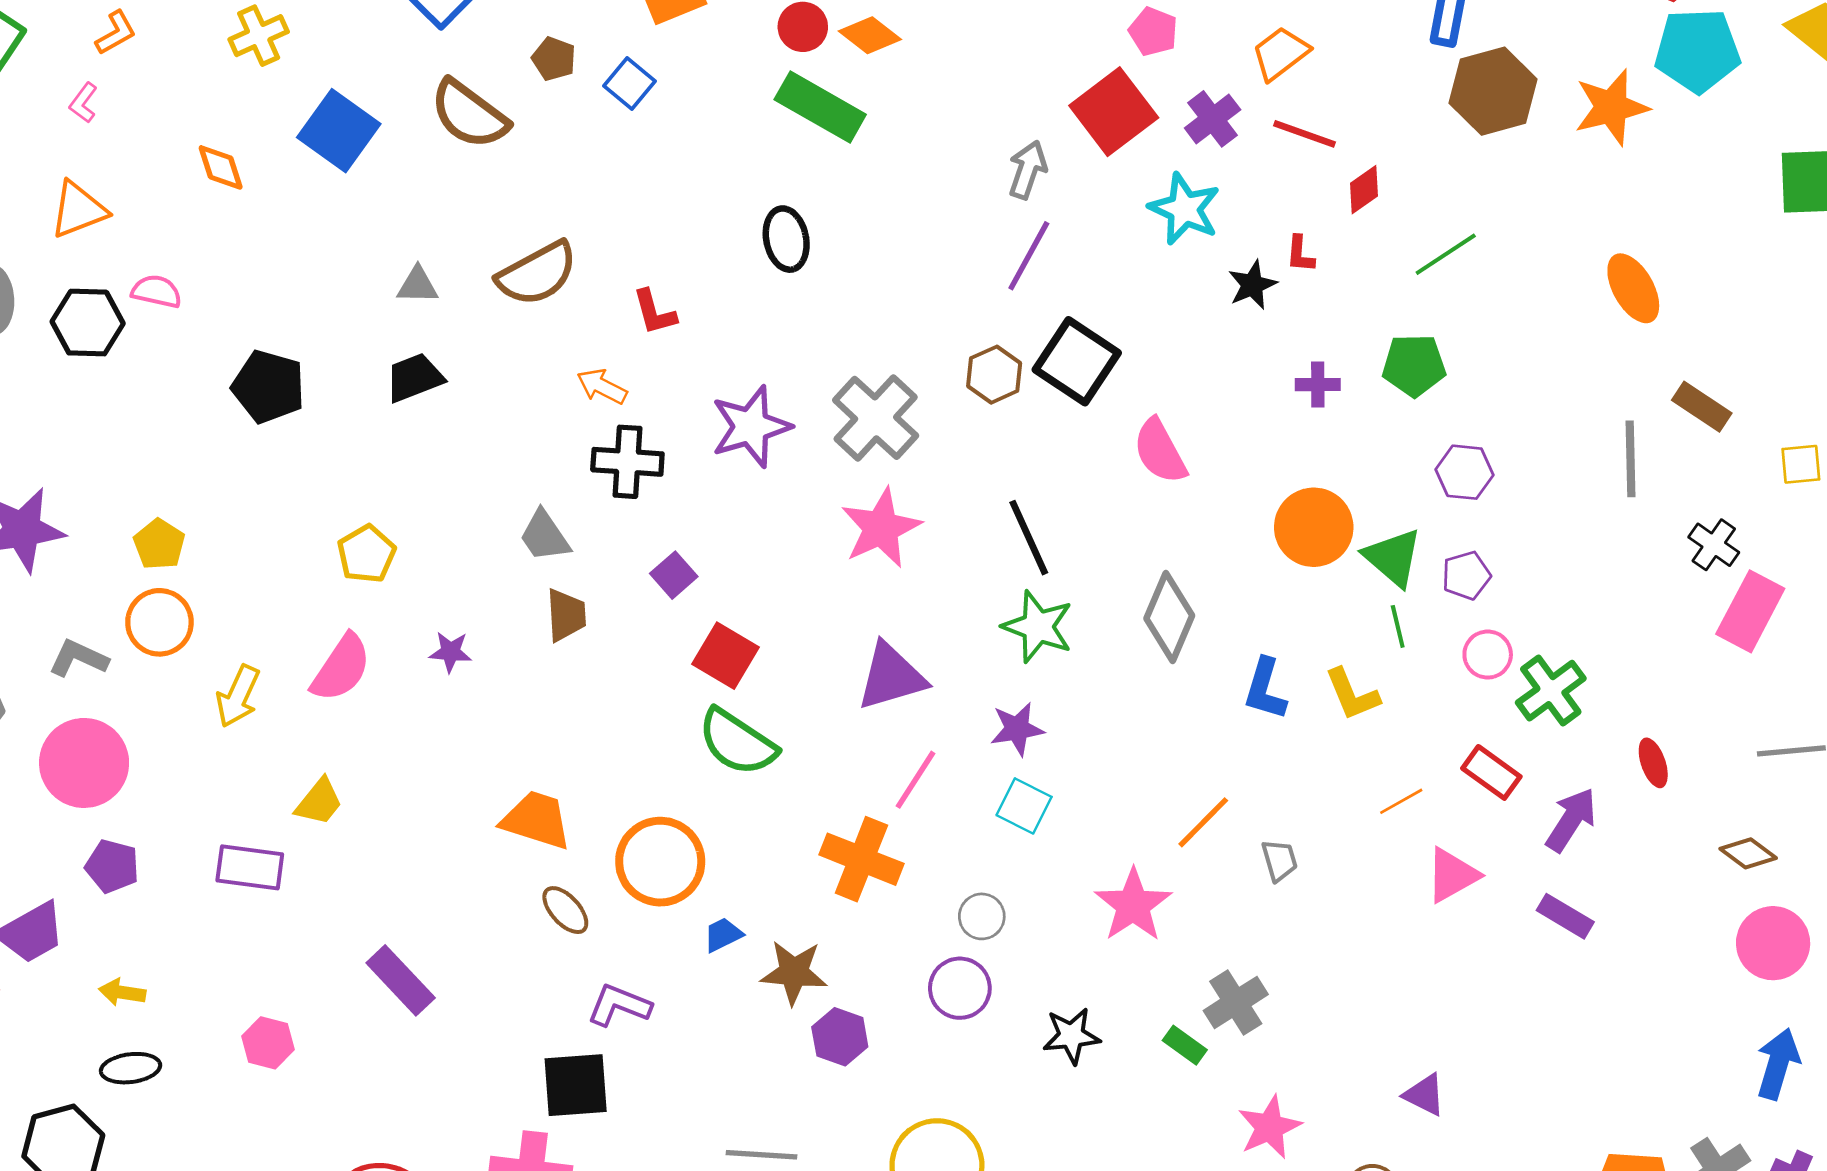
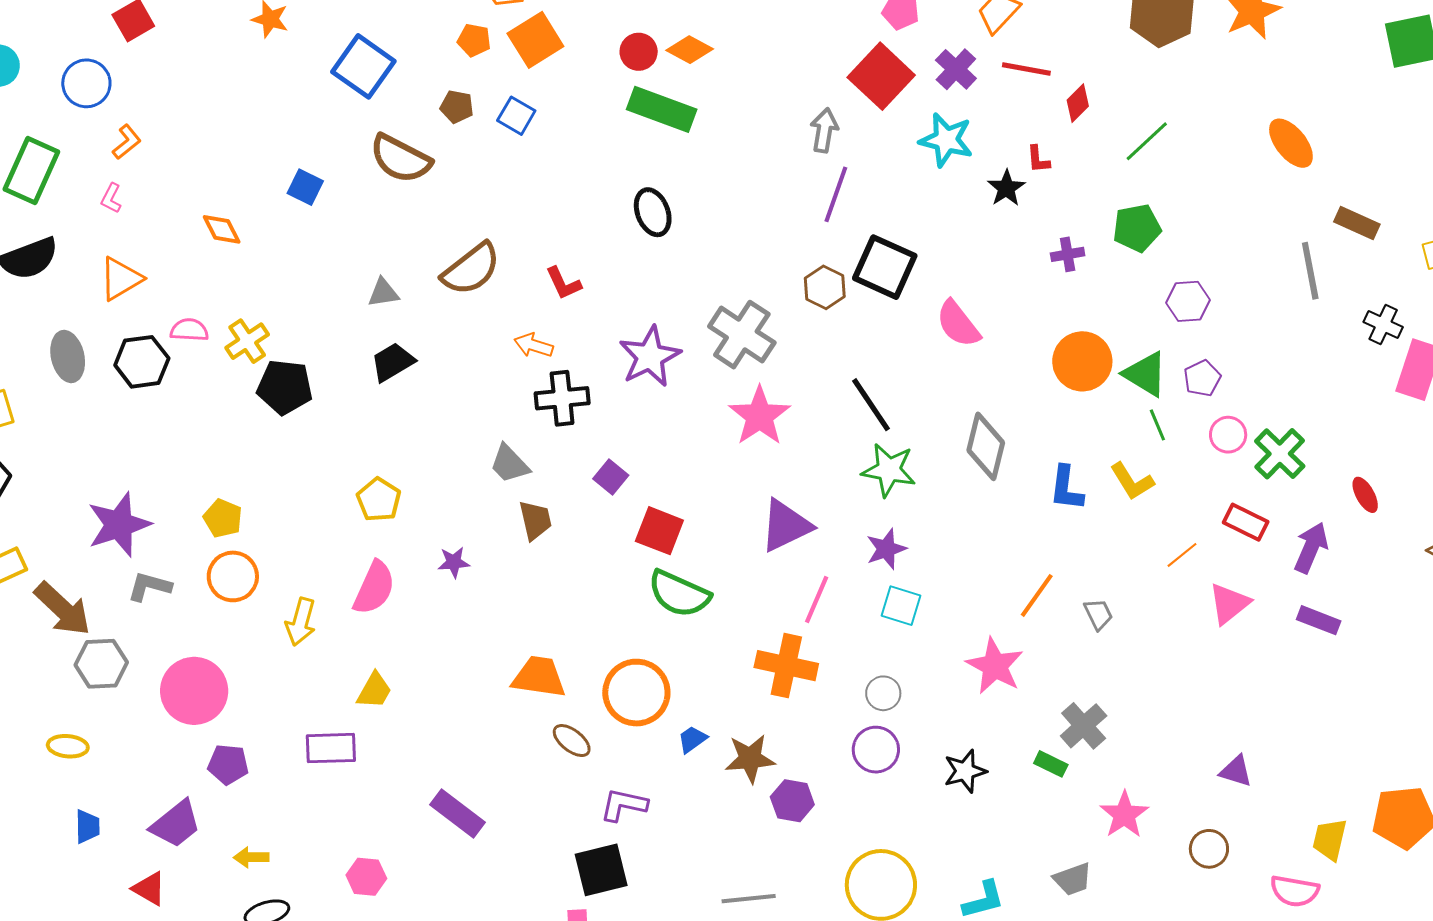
yellow cross: (259, 36) -> (247, 341), moved
blue square: (339, 131) -> (305, 187), size x0.6
gray L-shape: (78, 658) -> (149, 586), moved

